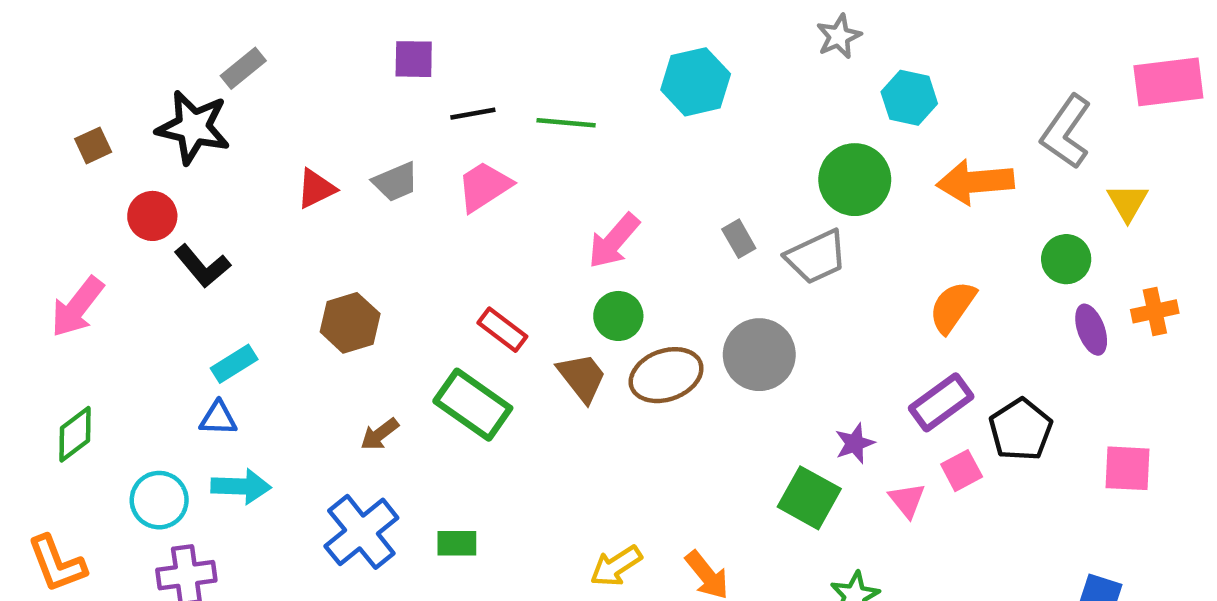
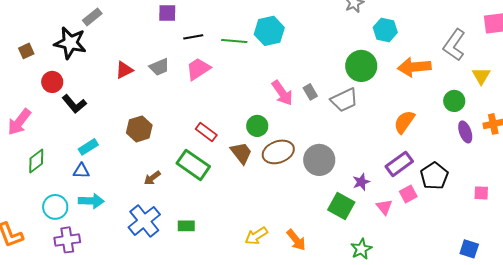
cyan hexagon: (696, 82) -> (269, 31), moved
pink arrow: (614, 241) -> (282, 93), moved, turned -76
gray circle: (759, 355) -> (319, 160), moved
green diamond: (75, 434) -> (36, 161), moved
pink square: (1128, 468) -> (481, 193), size x0.7

